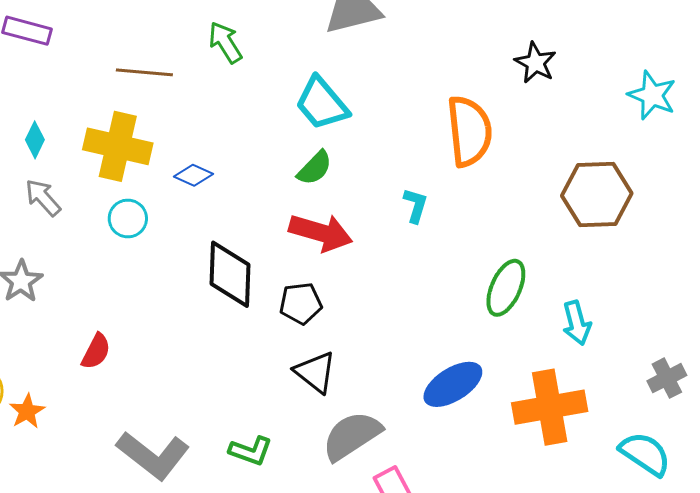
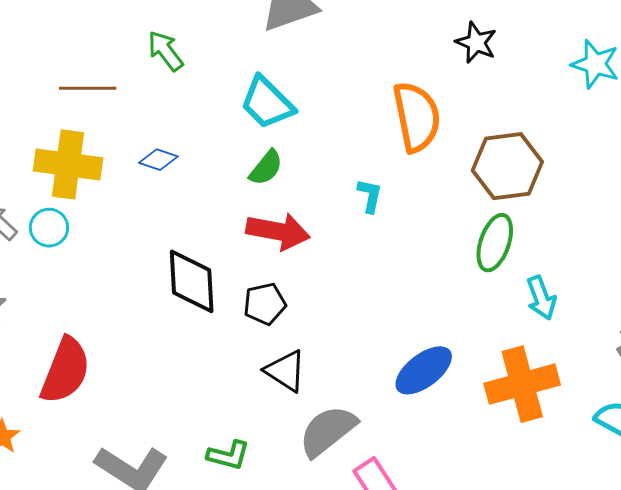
blue diamond: (193, 175) -> (158, 160), moved
brown hexagon: (597, 195) -> (507, 166), moved
cyan circle: (128, 218) -> (49, 228), moved
green ellipse: (506, 288) -> (495, 243), moved
red semicircle: (96, 351) -> (65, 371), size x1.8

